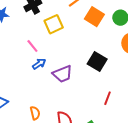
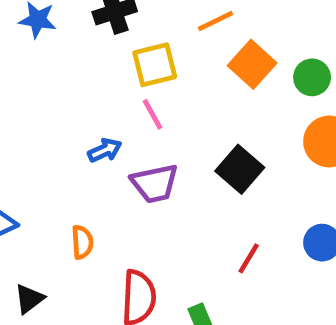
pink line: (32, 46) -> (153, 114), moved
orange semicircle: (35, 113) -> (82, 242), moved

